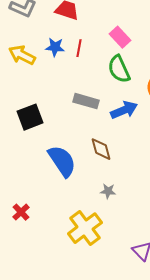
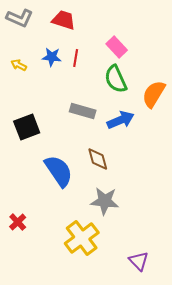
yellow arrow: (22, 55) -> (19, 65), size x0.6
gray star: (108, 191) -> (105, 201), size x1.8

